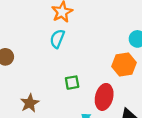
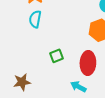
brown star: (30, 103) -> (22, 82), turned 30

